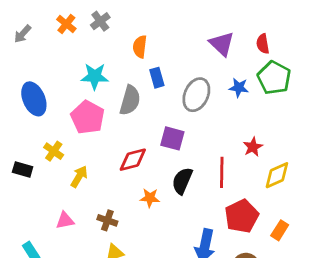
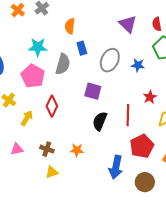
blue star: (239, 88) -> (138, 65), moved
red diamond: (133, 160) -> (52, 106), moved, turned -50
orange star: (150, 198) -> (77, 150), moved

